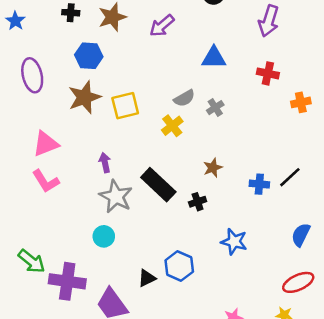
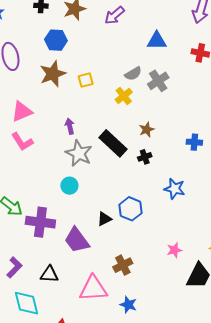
yellow square: (125, 106) -> (86, 80), size x0.7
gray cross: (215, 108) -> (158, 81), size x1.5
brown star: (213, 168) -> (147, 130), moved

